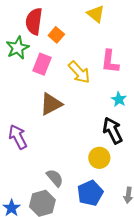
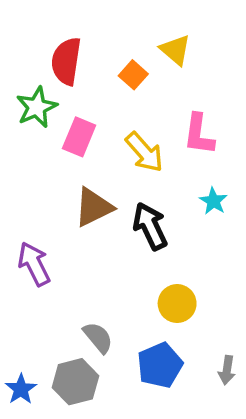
orange square: (56, 35) -> (133, 75), moved
black arrow: (113, 130) -> (150, 226), moved

